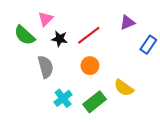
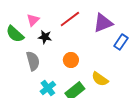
purple triangle: (127, 22) -> (103, 23), size x1.5
red line: (89, 35) -> (70, 19), moved

